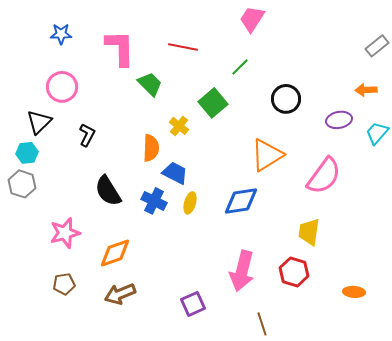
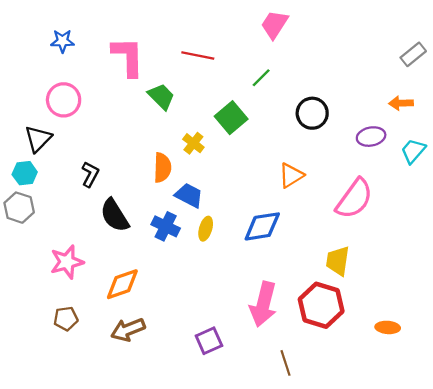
black L-shape: (87, 135) -> (90, 174), moved
orange triangle: (267, 155) -> (291, 175), size x0.7
red hexagon: (294, 272) -> (321, 305), size x1.4

